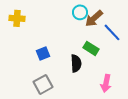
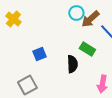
yellow cross: (17, 18) -> (13, 19), turned 35
gray square: (43, 84) -> (27, 85), moved

